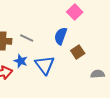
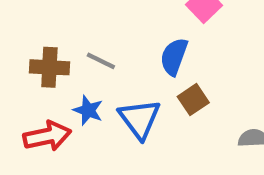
brown square: (78, 52) -> (193, 100), moved

